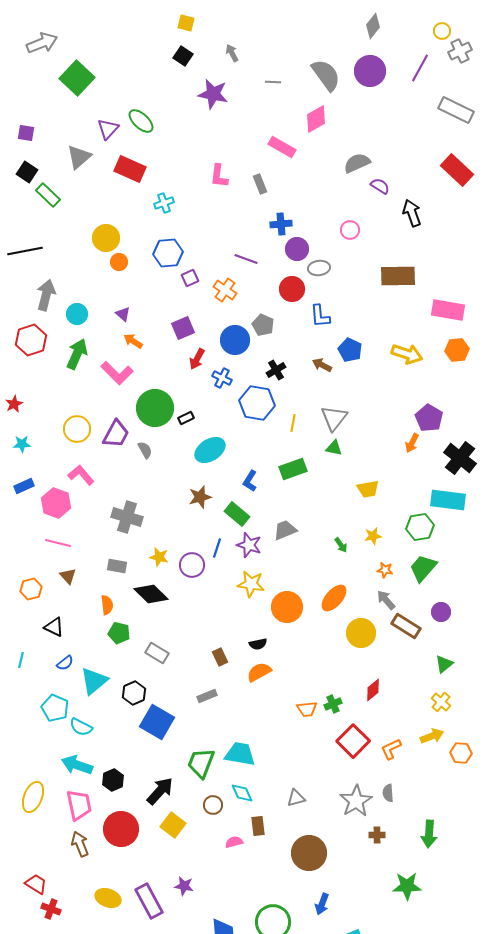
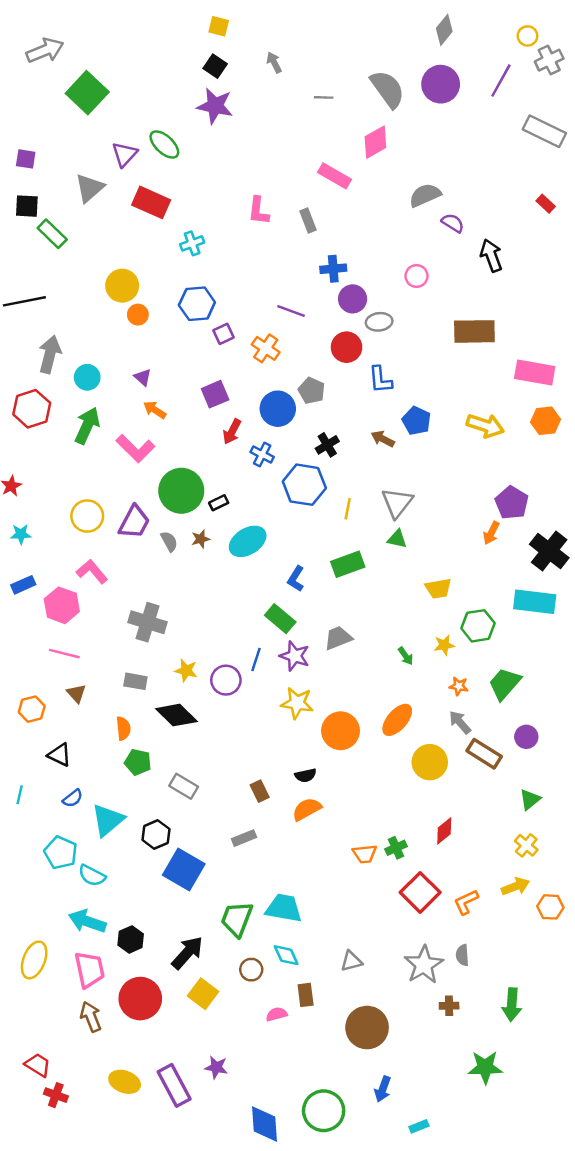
purple star: (213, 94) -> (215, 106), moved
red rectangle: (457, 170) -> (546, 204), size x0.5
black square: (27, 172) -> (27, 206), turned -30
brown star: (200, 497) -> (201, 539), moved, size x0.7
green hexagon: (420, 527) -> (478, 626), moved

